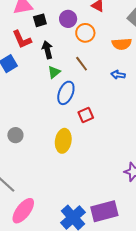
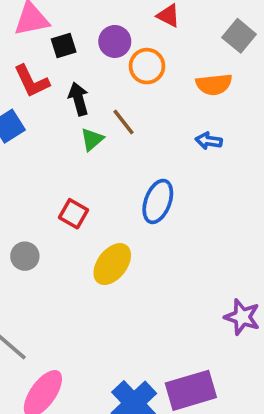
brown line: (82, 64) -> (123, 122), moved
blue ellipse: (66, 93) -> (158, 201), moved
red square: (86, 115) -> (73, 214), moved, turned -35
yellow ellipse: (63, 141) -> (112, 264), turned 30

